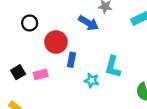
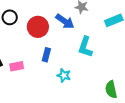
red circle: (56, 42) -> (38, 27), moved
cyan L-shape: (113, 67) -> (85, 47), moved

